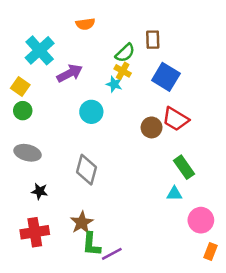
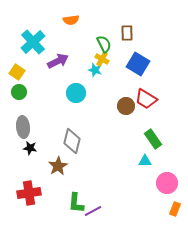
green semicircle: (125, 53) -> (104, 44), turned -72
gray ellipse: (28, 153) -> (23, 127), turned 70
black star: (40, 191) -> (30, 148), moved
brown star: (82, 223) -> (58, 166), moved

